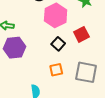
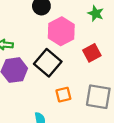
black square: (58, 44) -> (48, 63), moved, size x1.6

